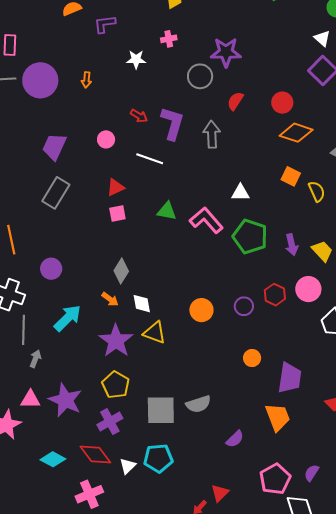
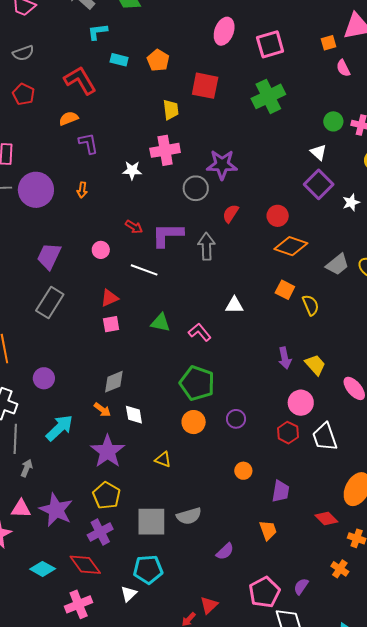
purple L-shape: (105, 24) -> (88, 143), moved, turned 85
pink cross: (169, 39) -> (165, 150), size x1.8
purple L-shape: (172, 123) -> (167, 235), turned -108
pink L-shape: (206, 220) -> (200, 332), size x0.7
green pentagon: (250, 237) -> (197, 383), moved
gray diamond: (121, 271) -> (114, 382), turned 35
red hexagon: (275, 295) -> (288, 433), moved
yellow triangle: (155, 333) -> (163, 459), moved, size x0.7
purple trapezoid: (290, 378) -> (281, 491), size x0.7
orange trapezoid: (278, 417) -> (268, 530), size x0.7
white triangle: (128, 466) -> (129, 594), moved

